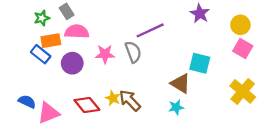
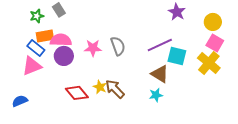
purple line: (150, 30) -> (160, 45), moved
pink semicircle: (77, 32) -> (61, 40), moved
yellow cross: (243, 91) -> (209, 63), moved
blue semicircle: (27, 102) -> (20, 101), moved, turned -49
pink triangle: (49, 113) -> (32, 66), moved

